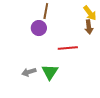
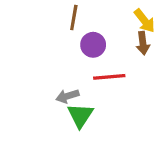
purple circle: (39, 28) -> (93, 45), moved
gray arrow: (29, 72) -> (67, 96), moved

